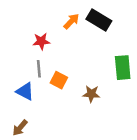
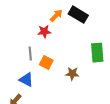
red star: (41, 41) -> (44, 32), moved
blue triangle: (25, 91) -> (26, 80), moved

